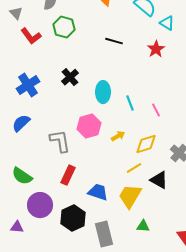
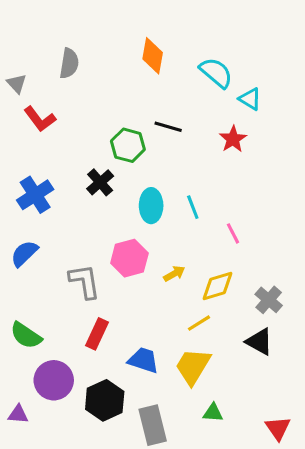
green hexagon: (64, 27) -> (128, 145), moved
cyan line: (130, 103) -> (193, 207), moved
black triangle: (159, 180) -> (259, 342), moved

